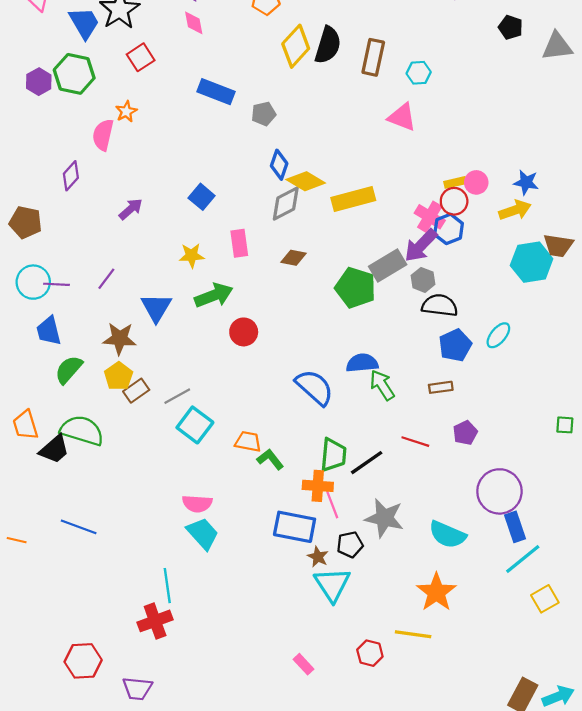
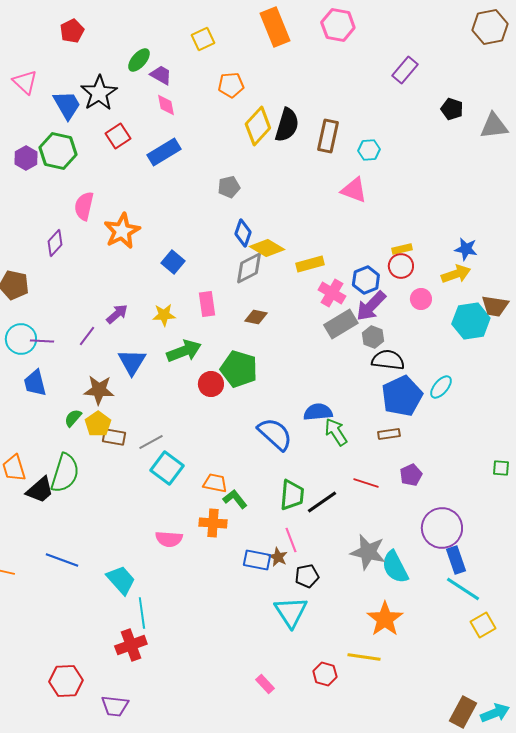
blue rectangle: (216, 92) -> (164, 152), moved, turned -52
orange star: (126, 112) -> (122, 231), moved, size x1.8
pink circle: (476, 182) -> (421, 299), moved
yellow rectangle: (353, 199) -> (310, 264), size x0.7
purple arrow: (131, 209) -> (117, 314), moved
pink cross: (430, 217) -> (332, 293), moved
blue hexagon: (449, 229) -> (366, 280), moved
green pentagon: (356, 288) -> (239, 369), moved
blue pentagon: (455, 345) -> (402, 396), size x1.4
green semicircle: (69, 370) -> (73, 418), moved, size x0.7
brown rectangle: (136, 391) -> (114, 437), turned 45
green semicircle: (82, 430) -> (65, 473), turned 90
orange cross: (318, 486) -> (213, 523), moved
gray star: (384, 518) -> (368, 552), moved
blue rectangle: (295, 527) -> (257, 560), size x0.7
cyan trapezoid: (203, 533) -> (121, 580), moved
cyan semicircle: (447, 535) -> (395, 567), turned 40
brown star: (318, 557) -> (278, 557), moved
cyan line: (523, 559) -> (463, 589), turned 72

